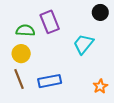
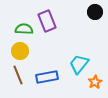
cyan trapezoid: (83, 44) -> (79, 64), moved

